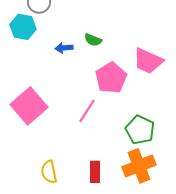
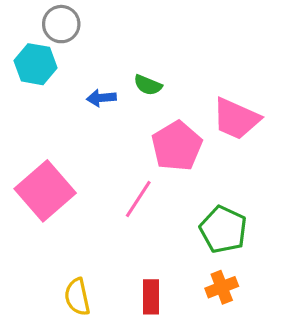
orange cross: (139, 166) -> (222, 287), size x0.6

